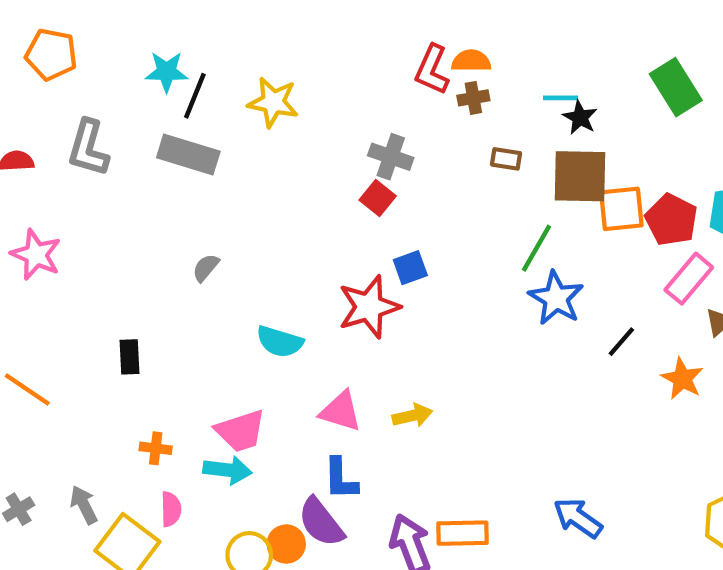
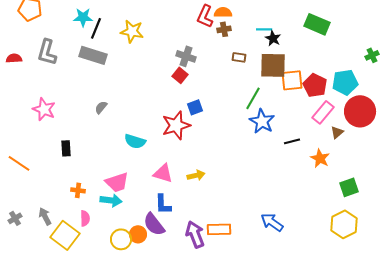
green rectangle: (676, 87) -> (317, 24), turned -35
pink star: (36, 255) -> (44, 109), moved
black line: (621, 342) -> (292, 141), turned 35

